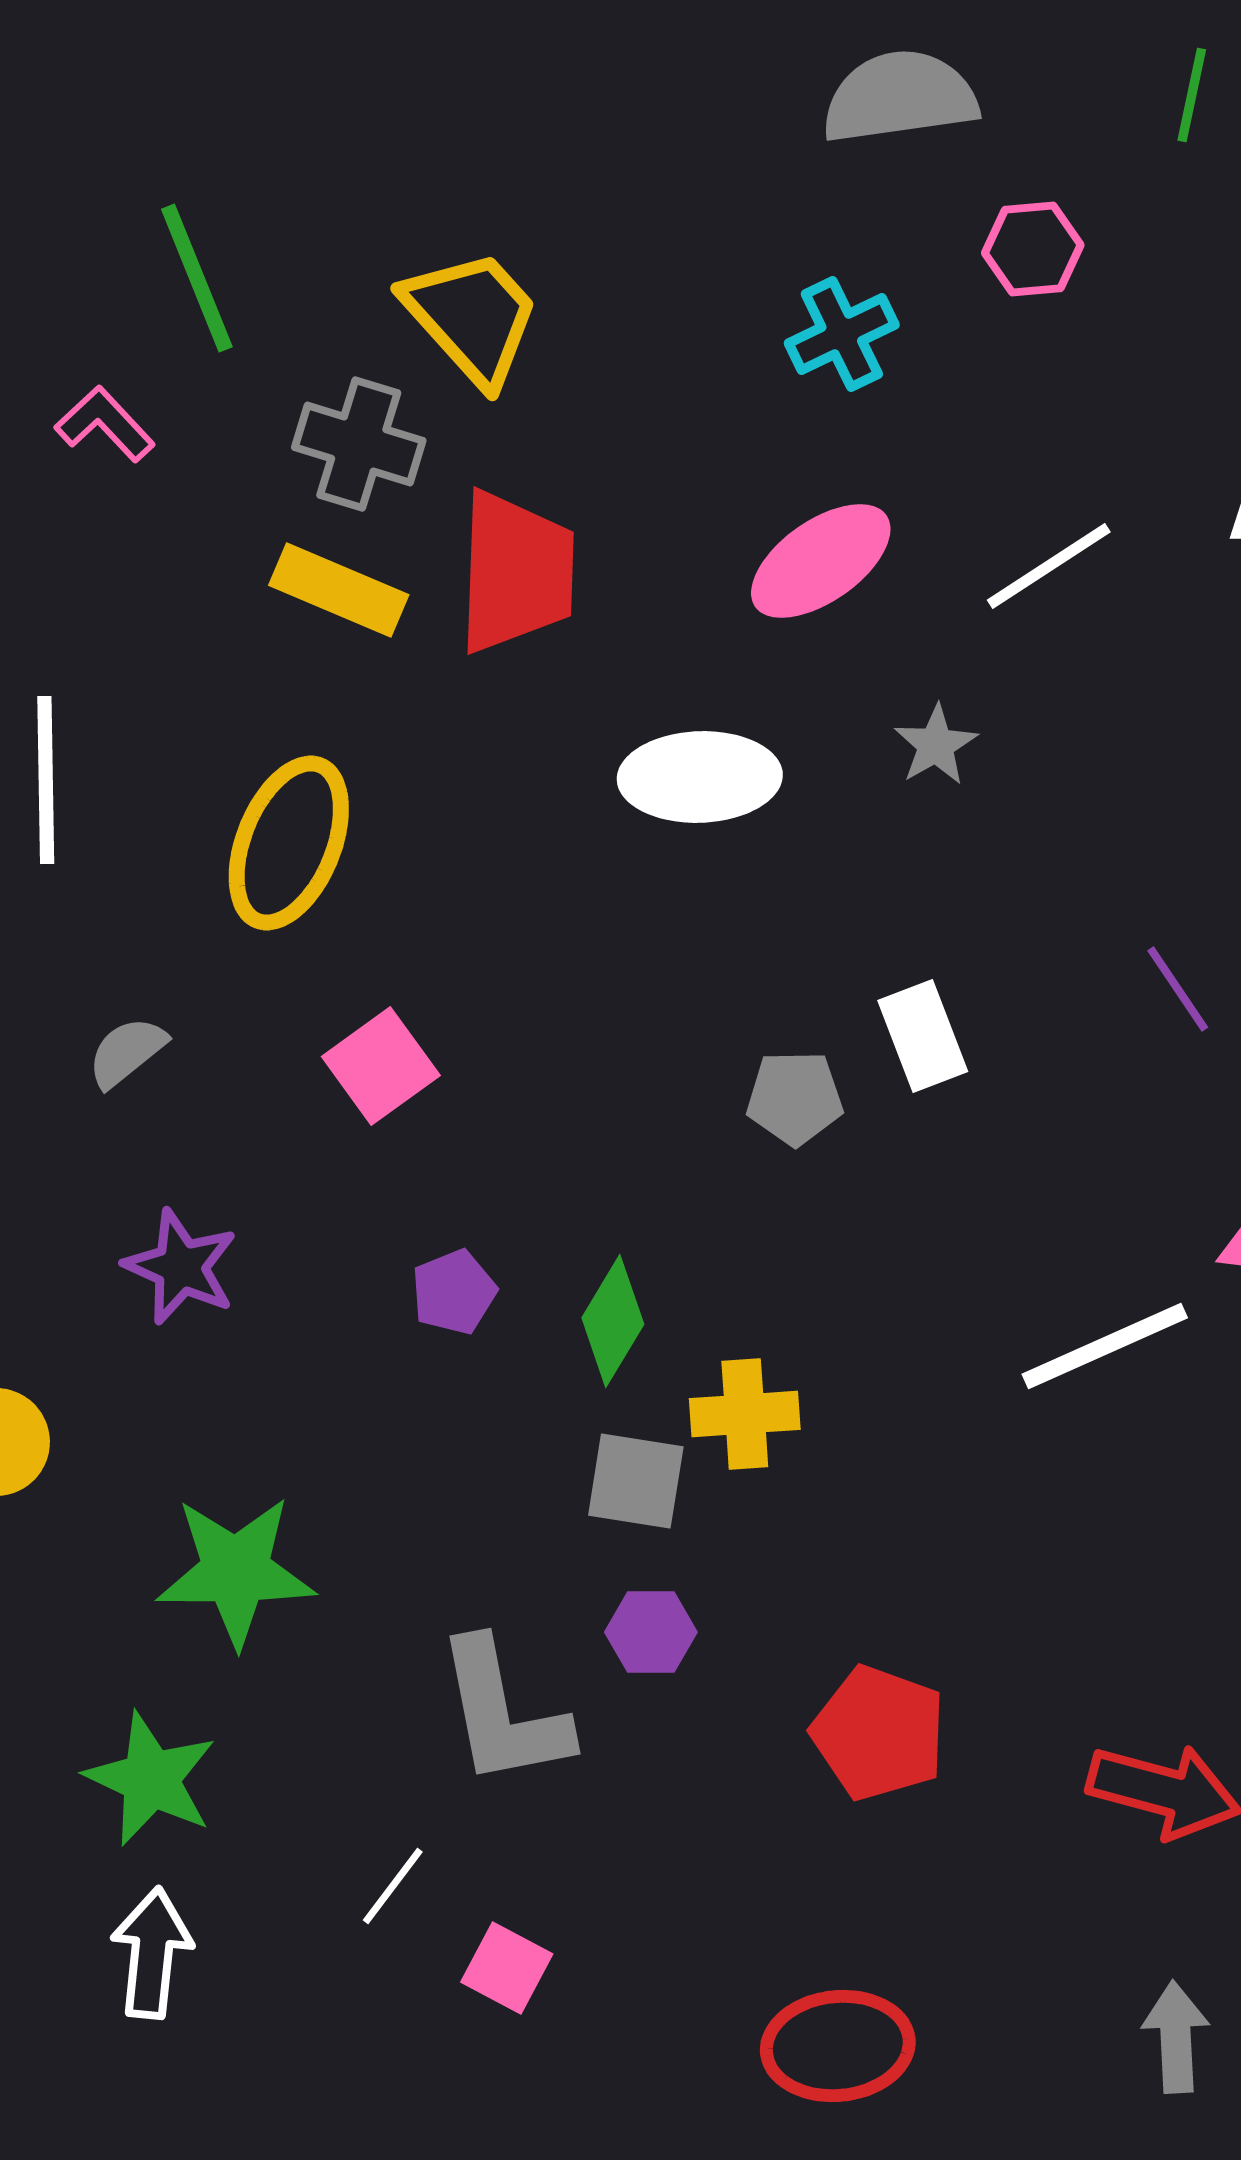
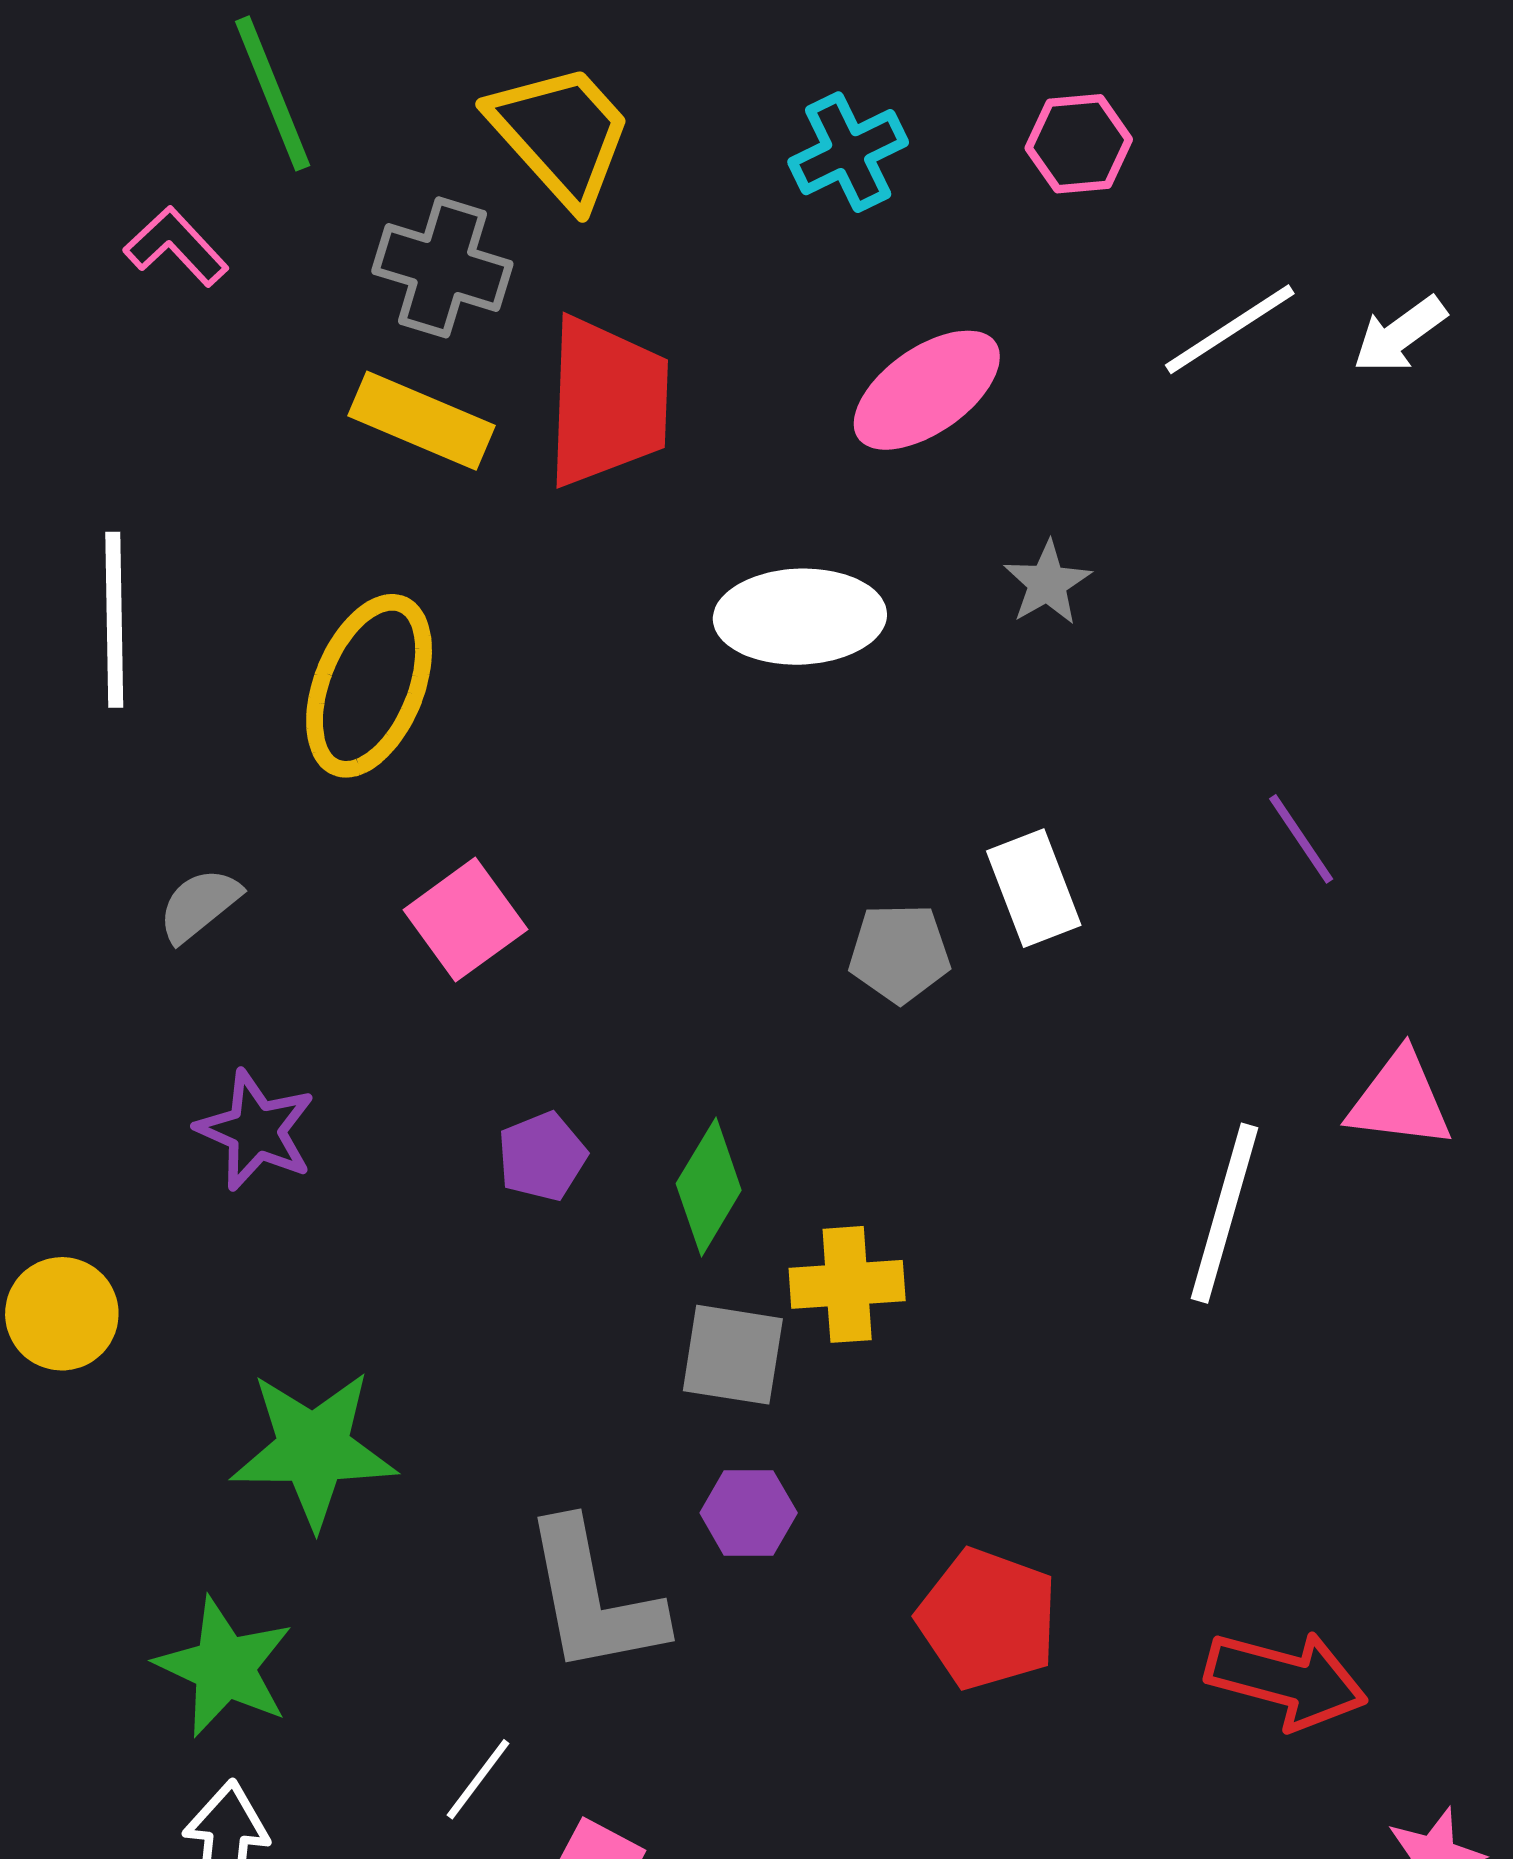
pink hexagon: (1033, 249) -> (1079, 144), moved
cyan cross: (842, 334) -> (848, 152), moved
white line: (1049, 566) -> (1230, 329), moved
white line: (1105, 1346) -> (1225, 1213), turned -50

